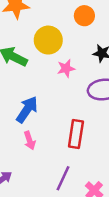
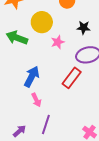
red rectangle: (76, 134) -> (72, 78), moved, turned 35
purple line: (63, 178) -> (46, 125), moved

